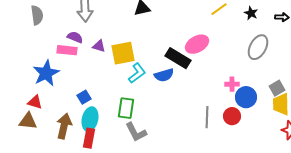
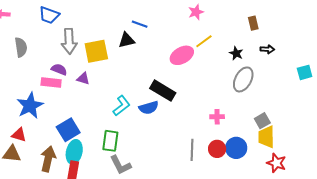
black star: (251, 13) -> (236, 53), moved
pink ellipse: (197, 44) -> (182, 55), moved
yellow square: (123, 53) -> (96, 51), moved
blue square: (84, 97) -> (68, 130), size x1.6
blue circle: (246, 97) -> (236, 148), moved

